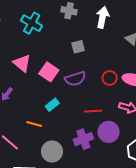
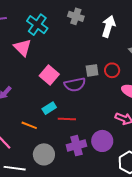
gray square: (78, 47) -> (92, 70), moved
pink triangle: (22, 63) -> (23, 48), moved
red circle: (110, 78) -> (112, 70), moved
red line: (93, 111) -> (67, 119), moved

